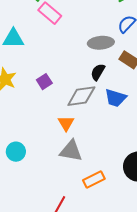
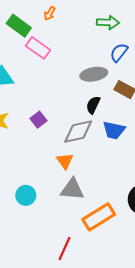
cyan circle: (16, 152) -> (26, 195), moved
orange rectangle: (94, 179) -> (99, 217), size x1.4

